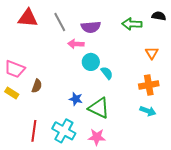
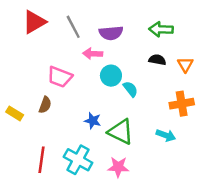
black semicircle: (159, 16) -> (157, 60), moved
red triangle: (28, 18) -> (34, 22), turned -35
pink trapezoid: (15, 69) -> (60, 77), moved
cyan arrow: (148, 111) -> (166, 135), moved

